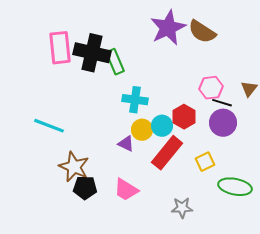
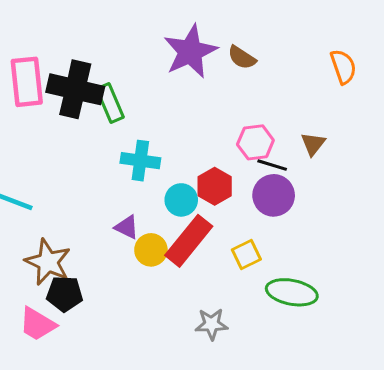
brown semicircle: (202, 32) -> (242, 58), size x0.7
yellow circle: (142, 130) -> (151, 250), moved
pink trapezoid: (126, 190) -> (37, 324), moved

